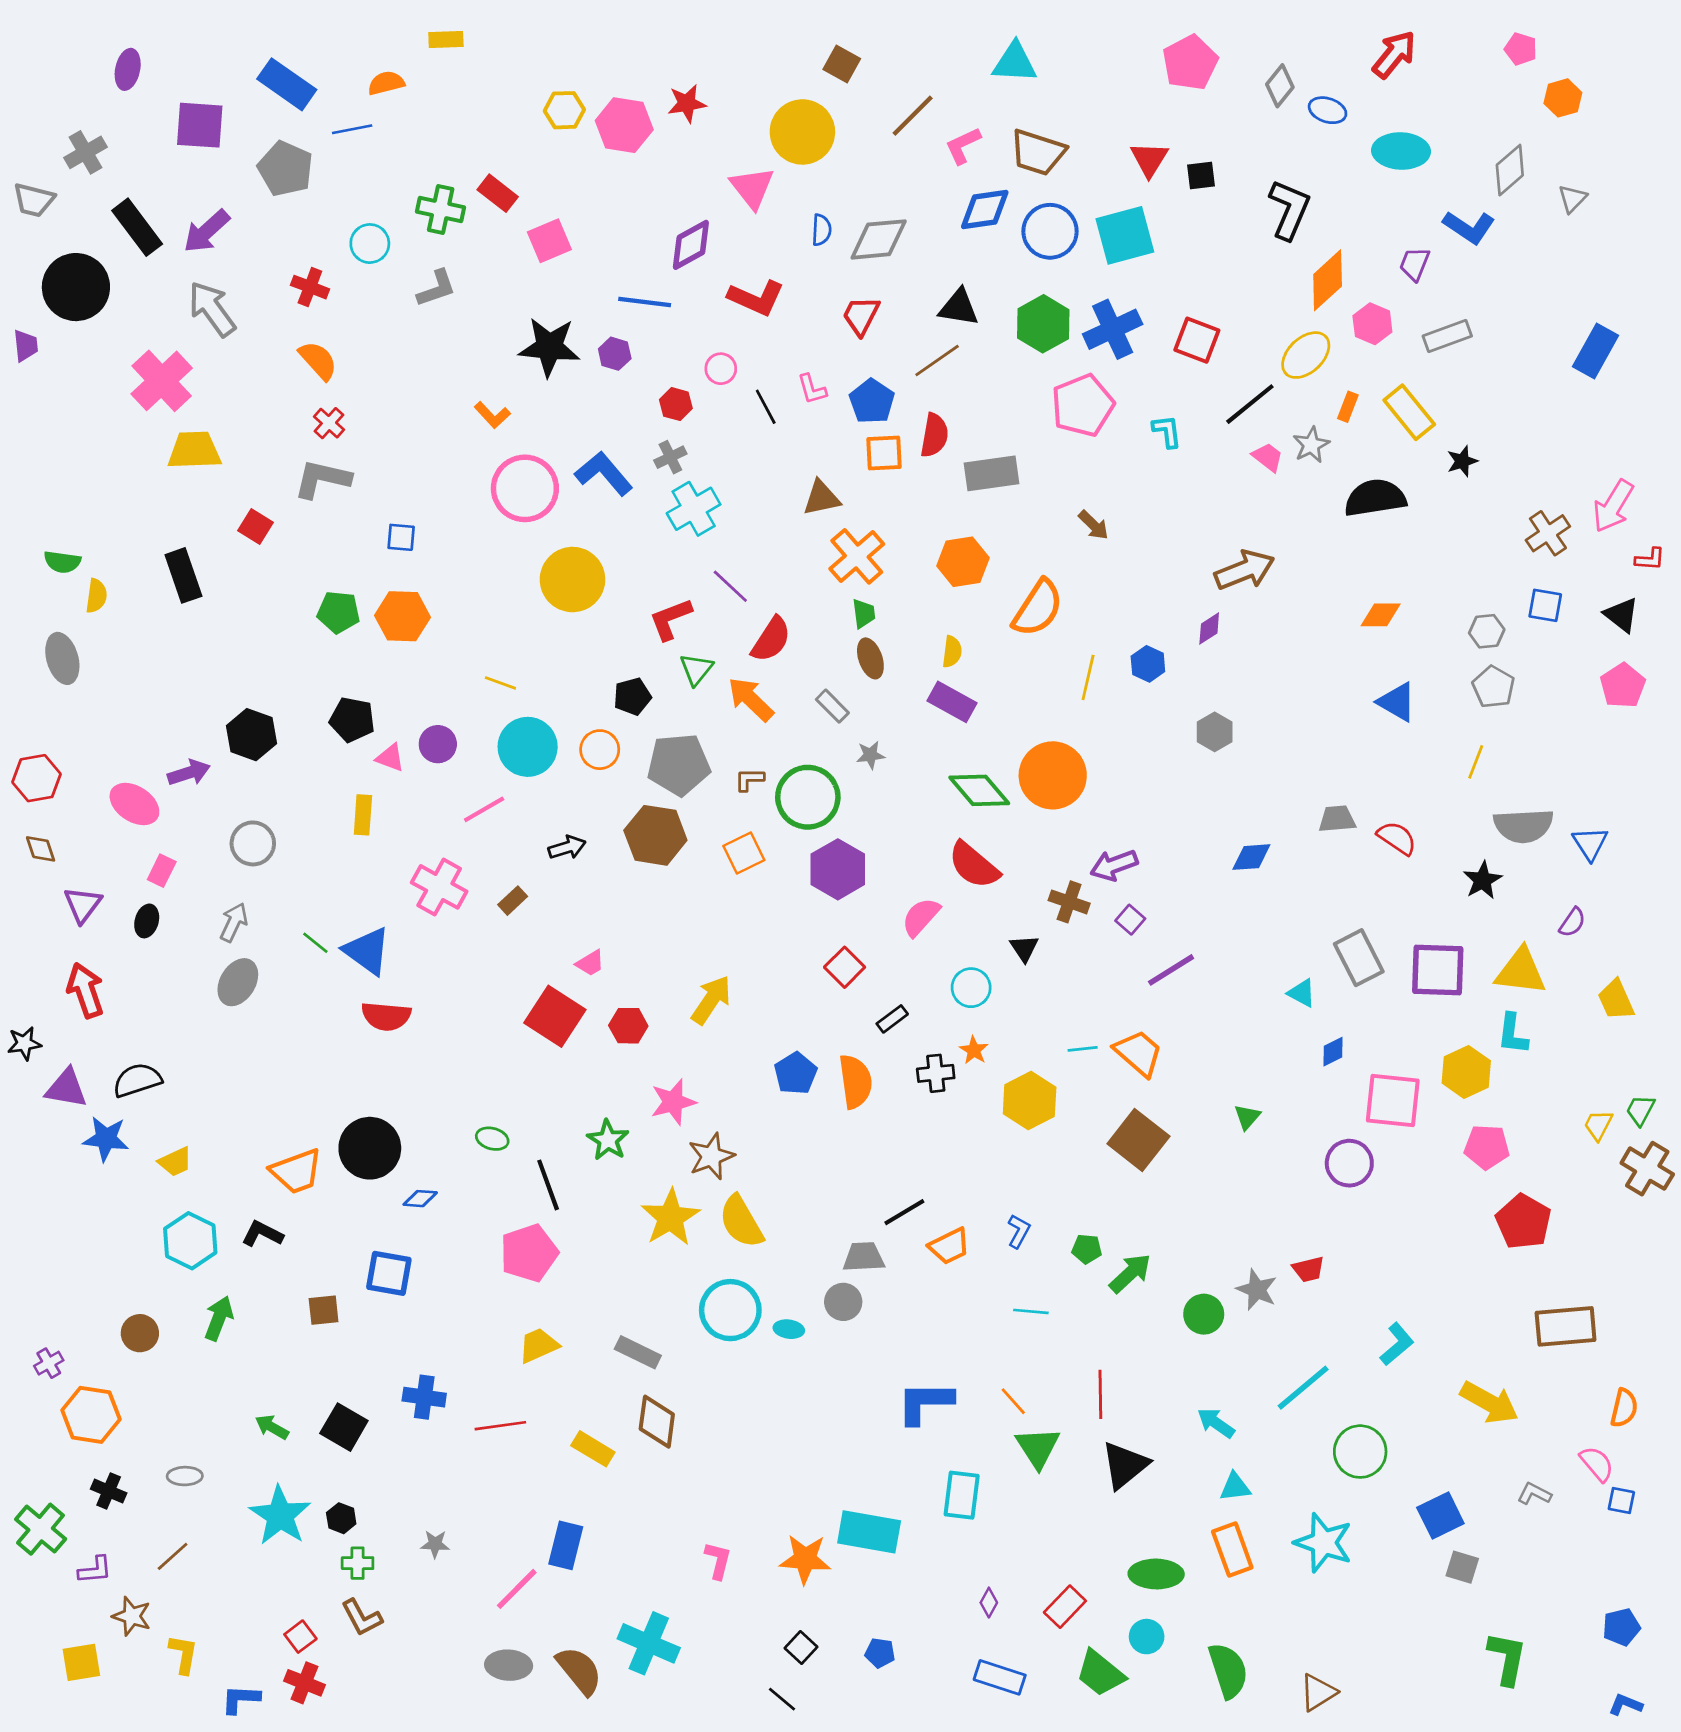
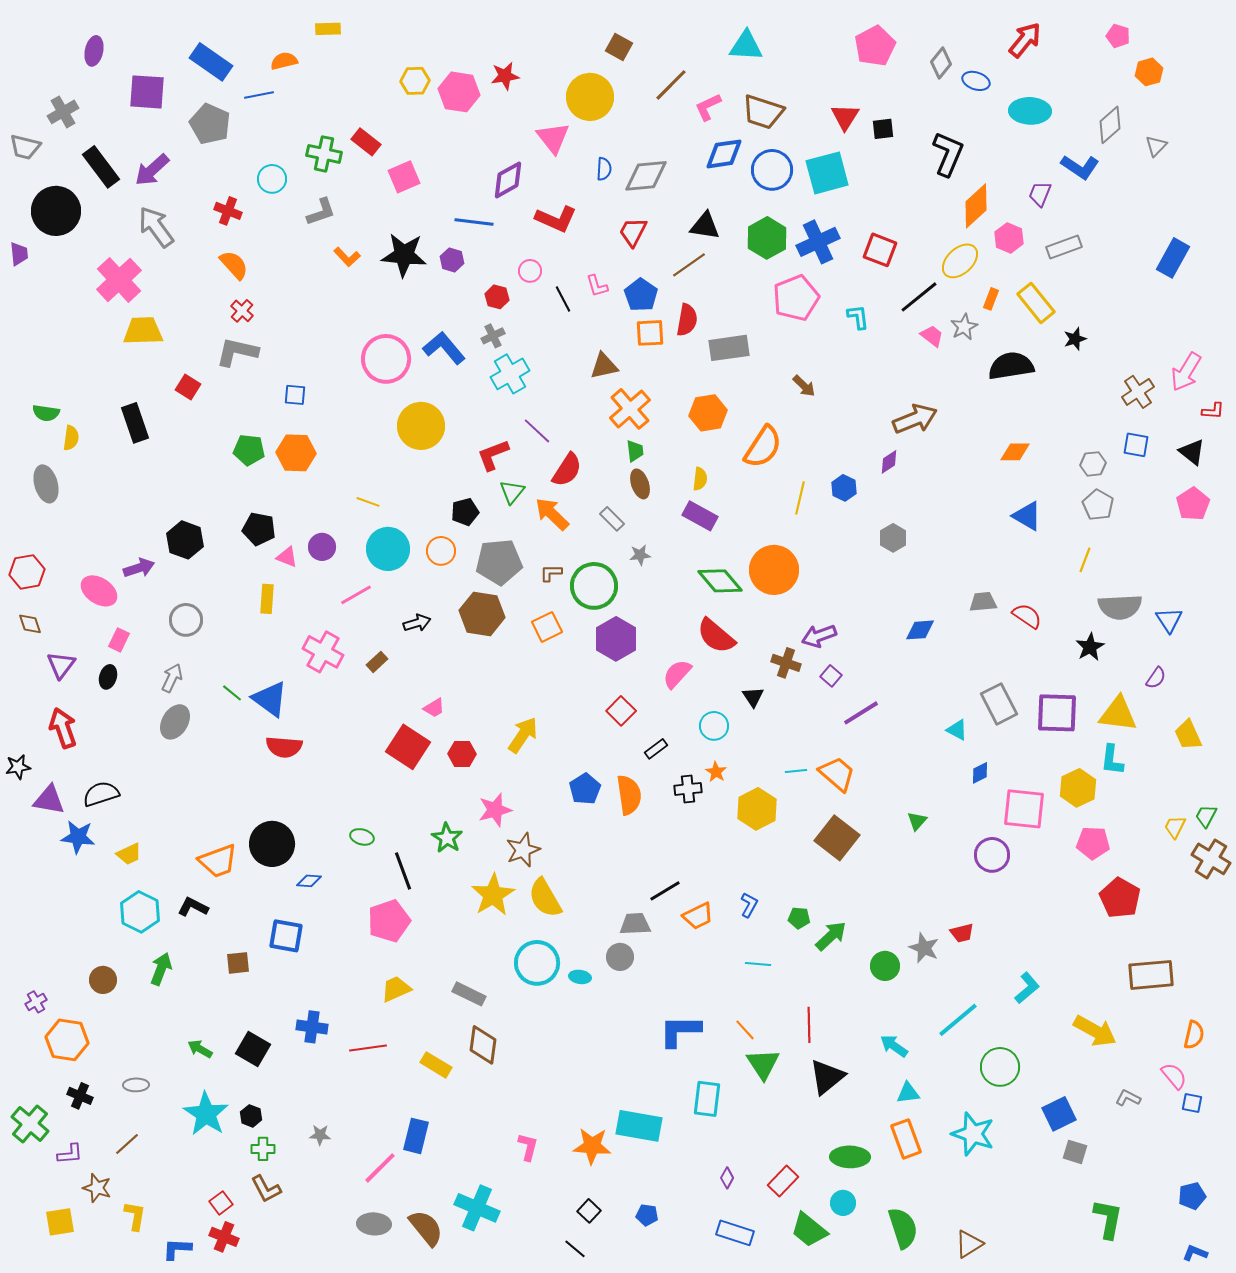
orange L-shape: (492, 415) -> (347, 257), moved

